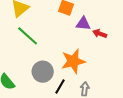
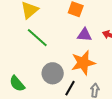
purple triangle: (83, 24) -> (84, 35), moved

